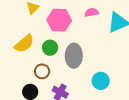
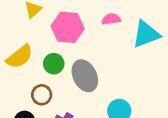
gray ellipse: (74, 56) -> (85, 76), turned -30

